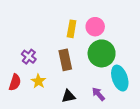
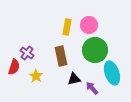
red semicircle: (15, 82) -> (14, 67), moved
black triangle: (68, 96) -> (74, 79), moved

